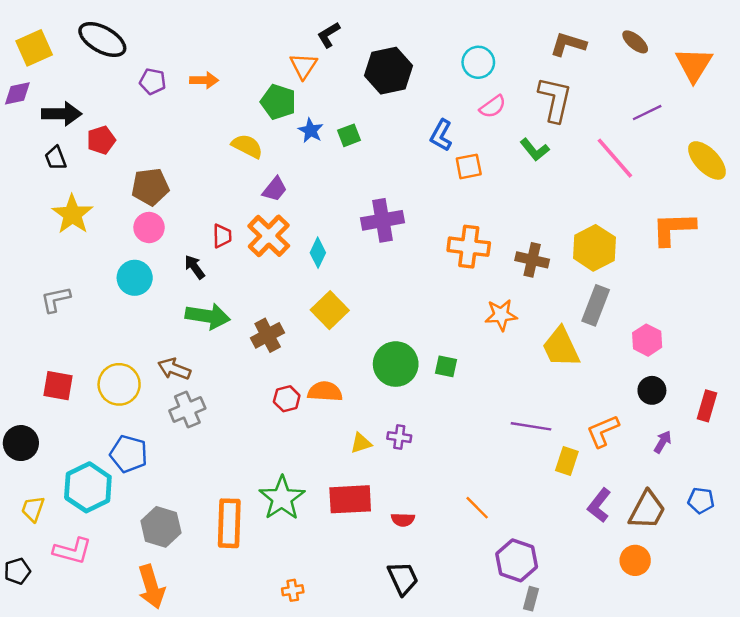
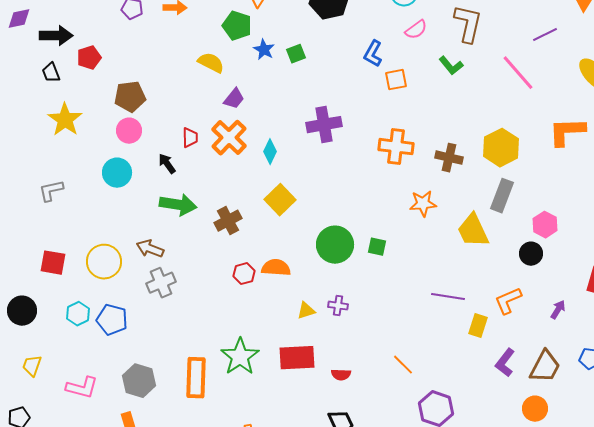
black circle: (652, 390) -> (531, 254), moved
cyan hexagon: (88, 487) -> (78, 314), moved, size x0.6
pink L-shape: (72, 551) -> (82, 388), moved

